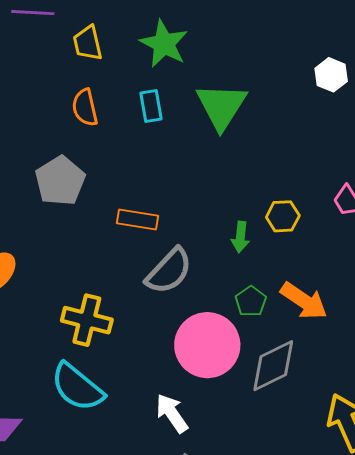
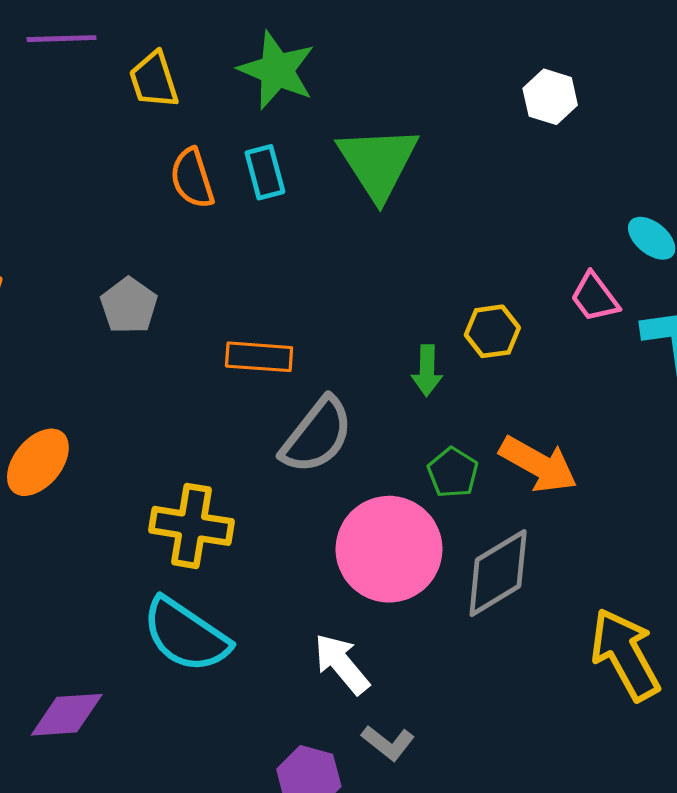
orange semicircle: (85, 108) -> (192, 178), moved
gray pentagon: (60, 181) -> (129, 306), size x0.7

